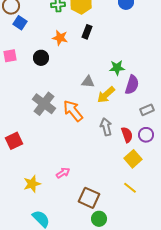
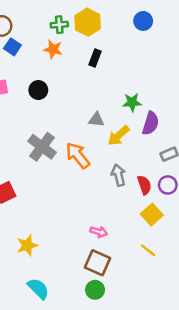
orange star: (60, 38) -> (53, 49), moved
pink arrow: (63, 173) -> (99, 232), moved, turned 48
green circle: (99, 219) -> (95, 290), moved

